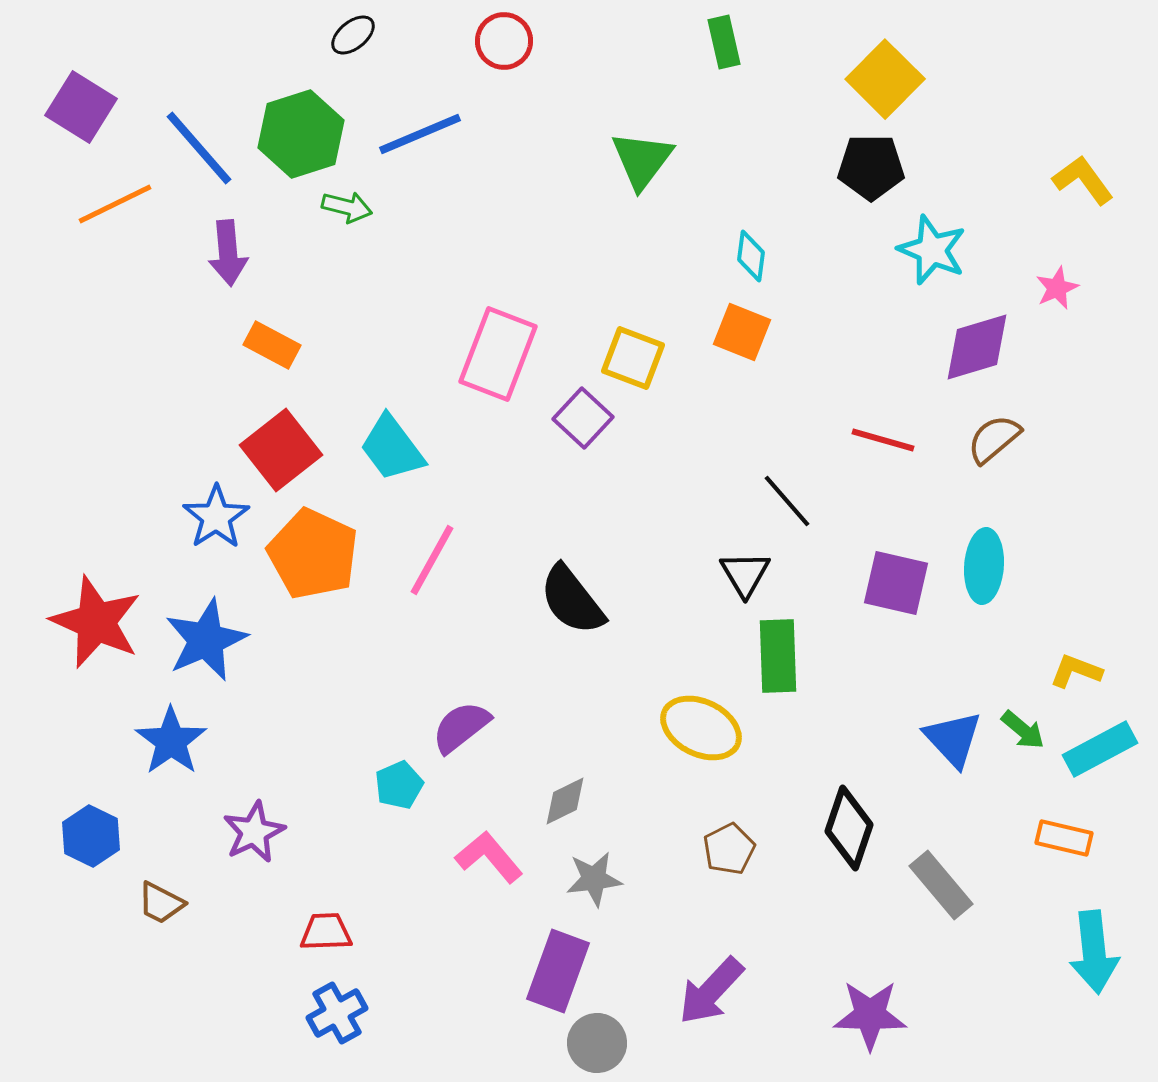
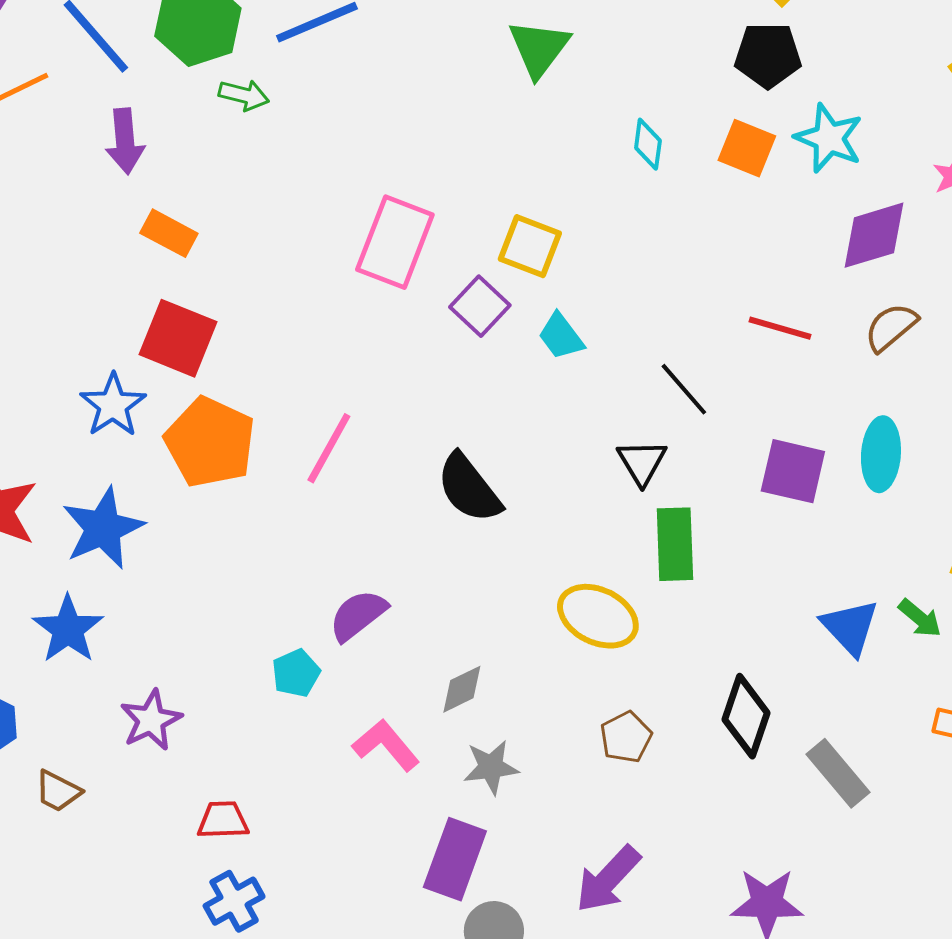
orange square: (742, 332) -> (747, 148), moved
cyan trapezoid: (392, 448) -> (561, 336), moved, size x0.7
red square: (281, 450) -> (178, 338), turned -30

